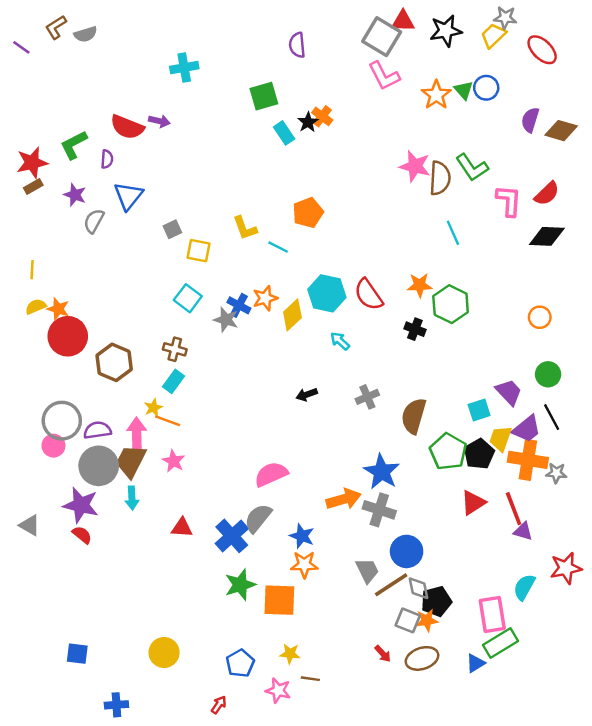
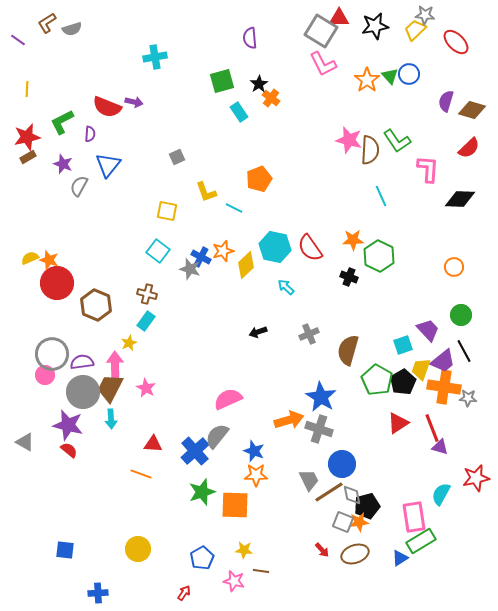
black star: (308, 122) -> (259, 84), moved
red semicircle: (547, 194) -> (469, 148), moved
gray square: (172, 229) -> (177, 157), moved
yellow line: (32, 270) -> (27, 89), moved
orange line: (168, 421) -> (141, 474), moved

